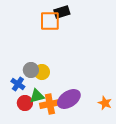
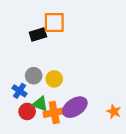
black rectangle: (62, 12) -> (38, 34), moved
yellow circle: (42, 72) -> (54, 79), moved
green triangle: (37, 96) -> (40, 104), turned 35

